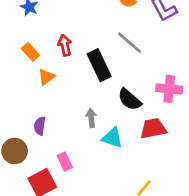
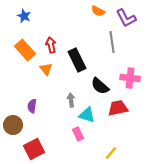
gray line: (130, 43) -> (112, 42), moved, turned 40
orange rectangle: (30, 52) -> (25, 50), size x1.5
orange triangle: (46, 77) -> (46, 69), moved, turned -32
pink rectangle: (65, 162) -> (78, 134), moved

